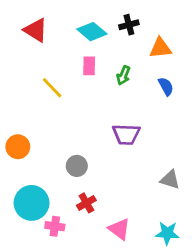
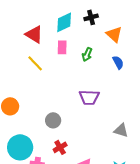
red triangle: (36, 30) -> (34, 34), moved
cyan diamond: (92, 32) -> (64, 22), turned -65
orange triangle: (160, 48) -> (114, 34), turned 48

